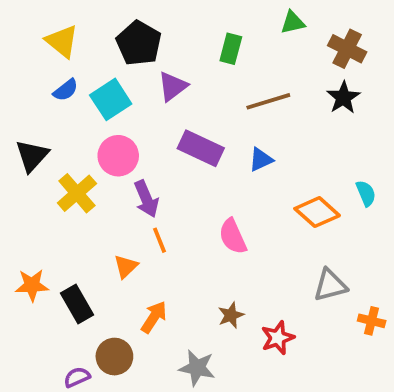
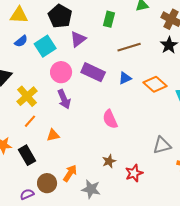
yellow triangle: (62, 41) -> (19, 15), turned -36
pink circle: (118, 156) -> (61, 72), moved
orange diamond: (317, 212) -> (155, 84), moved
orange line: (159, 240) -> (30, 121), moved, turned 64
orange triangle: (126, 266) -> (53, 135), turned 32
orange arrow: (154, 317) -> (70, 173), moved

